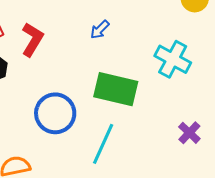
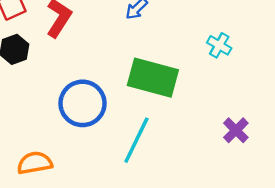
cyan cross: (173, 59) -> (219, 45), size x0.6

